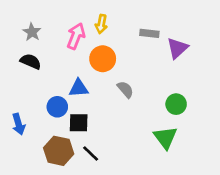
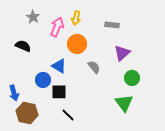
gray star: (32, 32) -> (33, 17), moved
purple triangle: (177, 48) -> (122, 53), moved
blue triangle: (79, 88) -> (59, 66), turned 35
brown hexagon: (59, 151) -> (27, 113), moved

